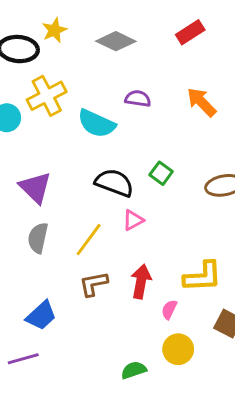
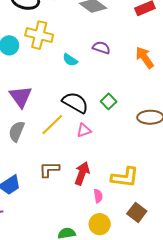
yellow cross: (47, 96) -> (39, 35), turned 32
cyan semicircle: (97, 124) -> (70, 60), size x0.6
yellow line: (89, 240) -> (52, 125), moved
pink semicircle: (169, 310) -> (98, 196), turned 136

